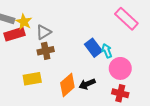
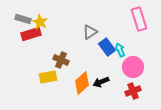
pink rectangle: (126, 19) -> (139, 19), turned 30
gray triangle: (44, 32) -> (90, 32), moved
brown cross: (46, 51) -> (61, 60), moved, turned 35
red cross: (120, 93) -> (133, 91), turned -35

